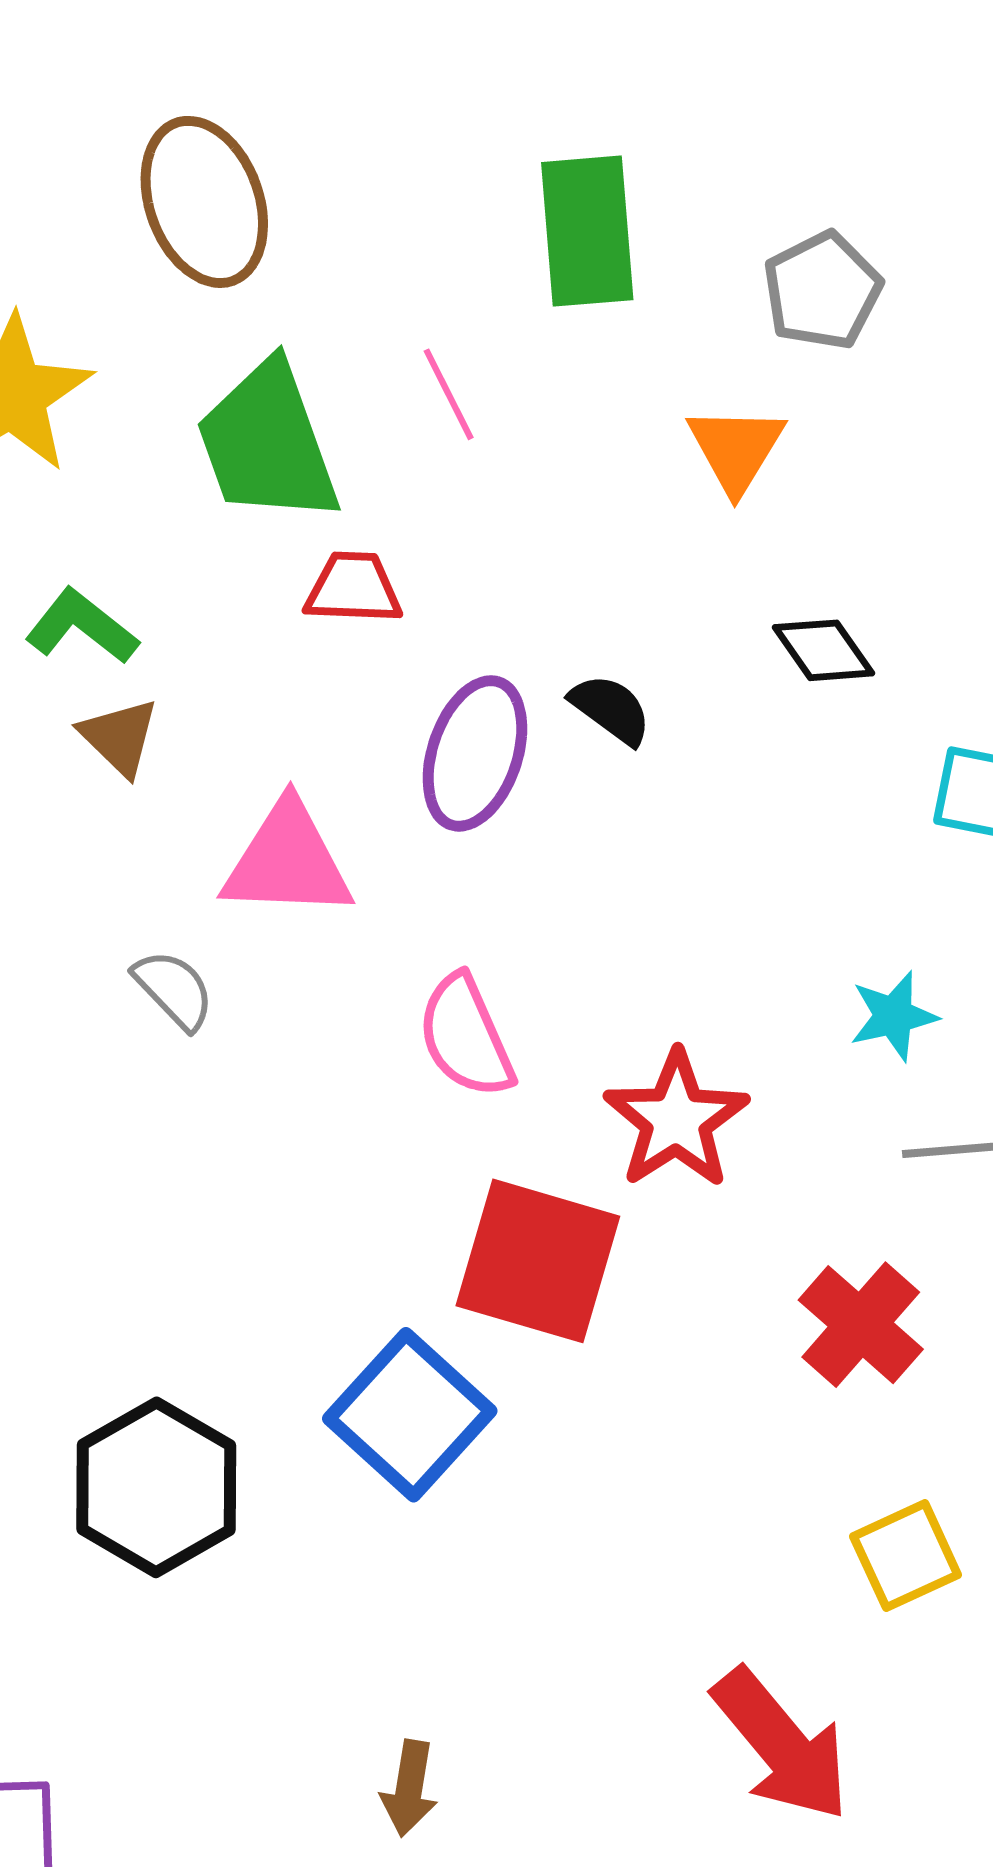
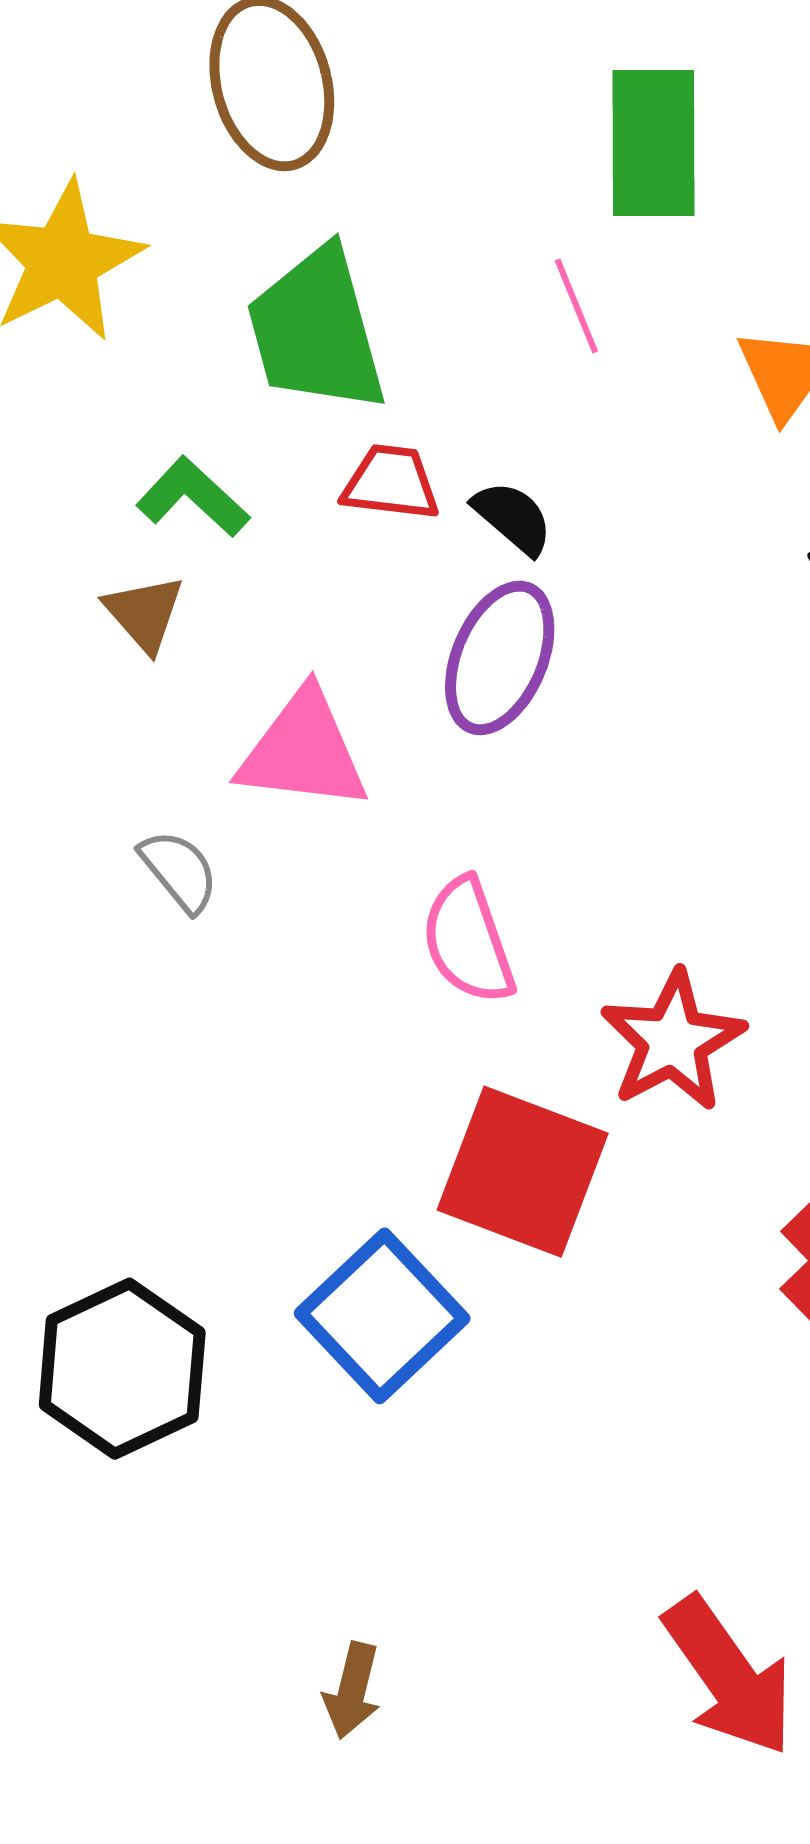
pink line: (449, 394) -> (576, 306), moved
green L-shape: (82, 627) -> (193, 497), moved
black semicircle: (611, 709) -> (513, 518), moved

